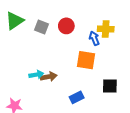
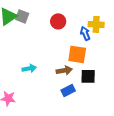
gray square: (41, 27) -> (22, 16), moved
brown arrow: (49, 77) -> (64, 70), moved
black square: (110, 86) -> (88, 76), moved

